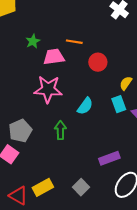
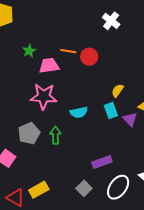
red circle: (98, 62) -> (89, 57), moved
cyan semicircle: (85, 106) -> (79, 112), turned 42
gray pentagon: (20, 131) -> (29, 133), moved
gray square: (81, 187) -> (84, 188), moved

